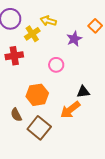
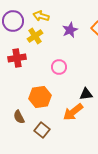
yellow arrow: (48, 21) -> (41, 16), moved
purple star: (74, 39) -> (70, 30), moved
brown square: (39, 128) -> (42, 130), size x0.7

